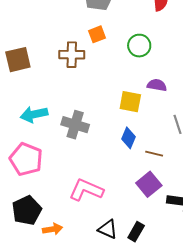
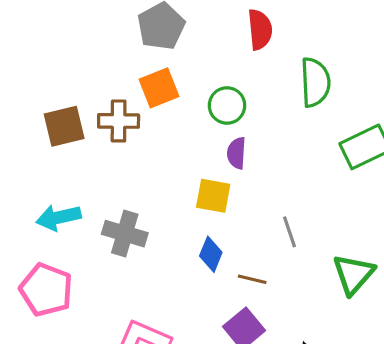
orange square: (97, 34) -> (159, 88), size x1.4
brown square: (18, 60) -> (64, 126), moved
purple semicircle: (157, 85) -> (237, 153), moved, turned -96

